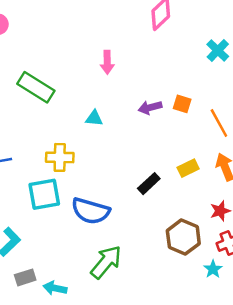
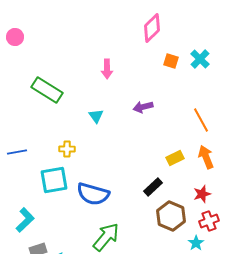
orange square: (182, 104) -> (171, 61), moved
cyan triangle: (94, 118) -> (96, 116), turned 49
yellow cross: (60, 157) -> (67, 149), size x0.7
black rectangle: (149, 184) -> (153, 187), moved

